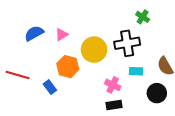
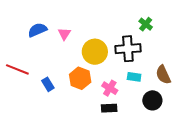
pink triangle: (62, 34) -> (64, 34), turned -32
orange hexagon: (68, 67) -> (80, 78), moved

